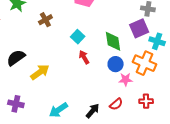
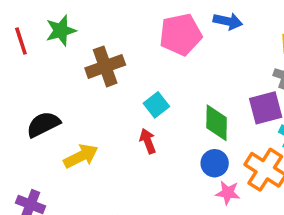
brown cross: (45, 20) -> (105, 66), size x1.5
red arrow: (84, 57) -> (148, 141), moved

